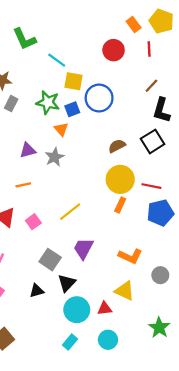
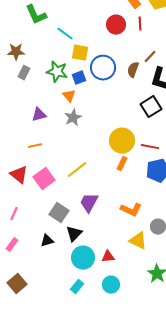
red line: (149, 49) -> (140, 24), moved
brown semicircle: (117, 146) -> (133, 70), moved, turned -42
gray star: (54, 157) -> (73, 118), moved
pink square: (33, 222) -> (44, 179), size x1.5
yellow triangle: (125, 291) -> (138, 241), moved

